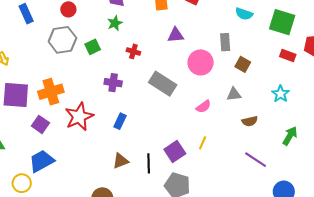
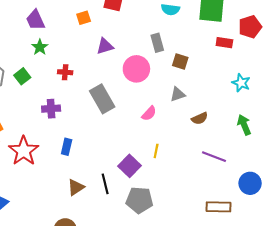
gray rectangle: (163, 84) -> (102, 99), turned 40
cyan star: (281, 94) -> (241, 83), moved
green arrow: (290, 136) -> (244, 125), turned -42

